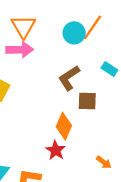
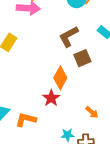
brown square: (87, 101) -> (82, 58), turned -30

